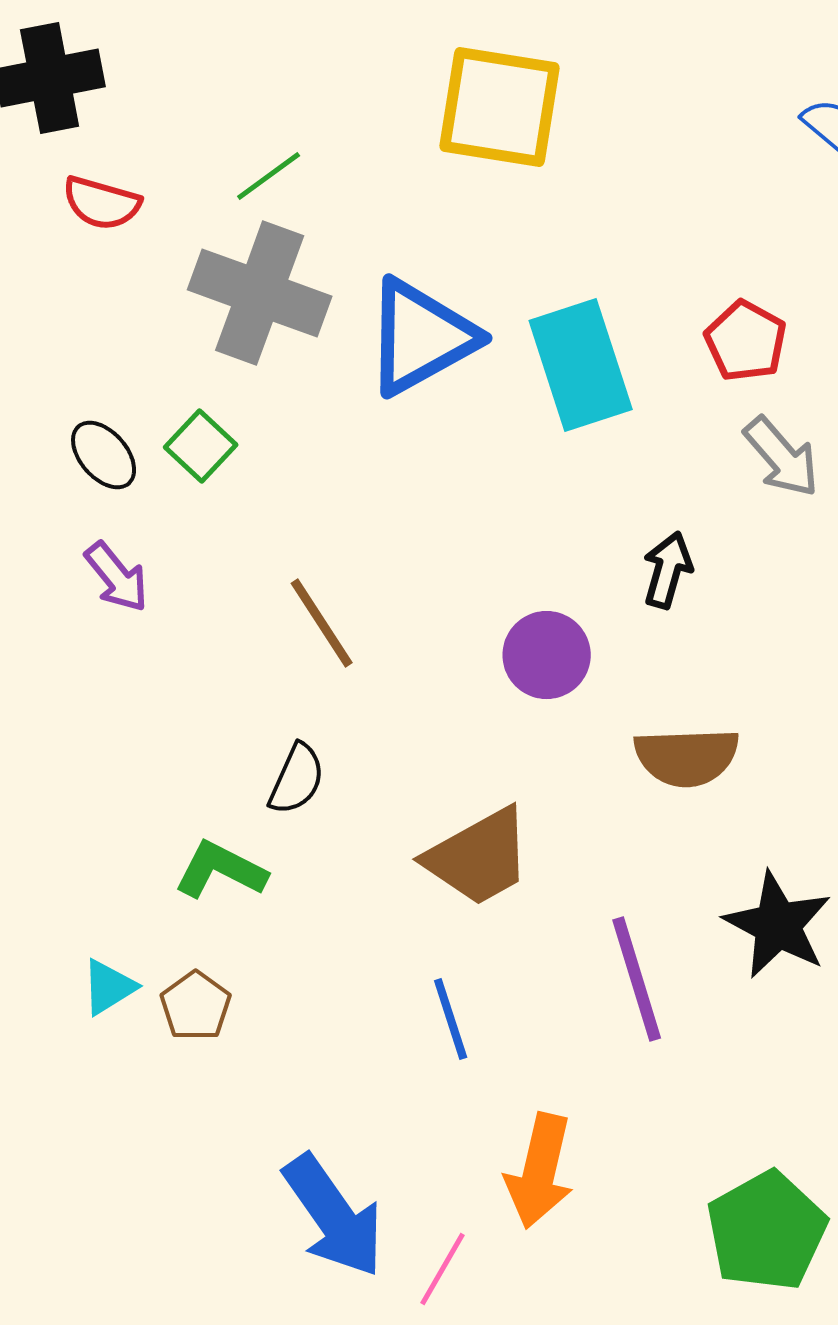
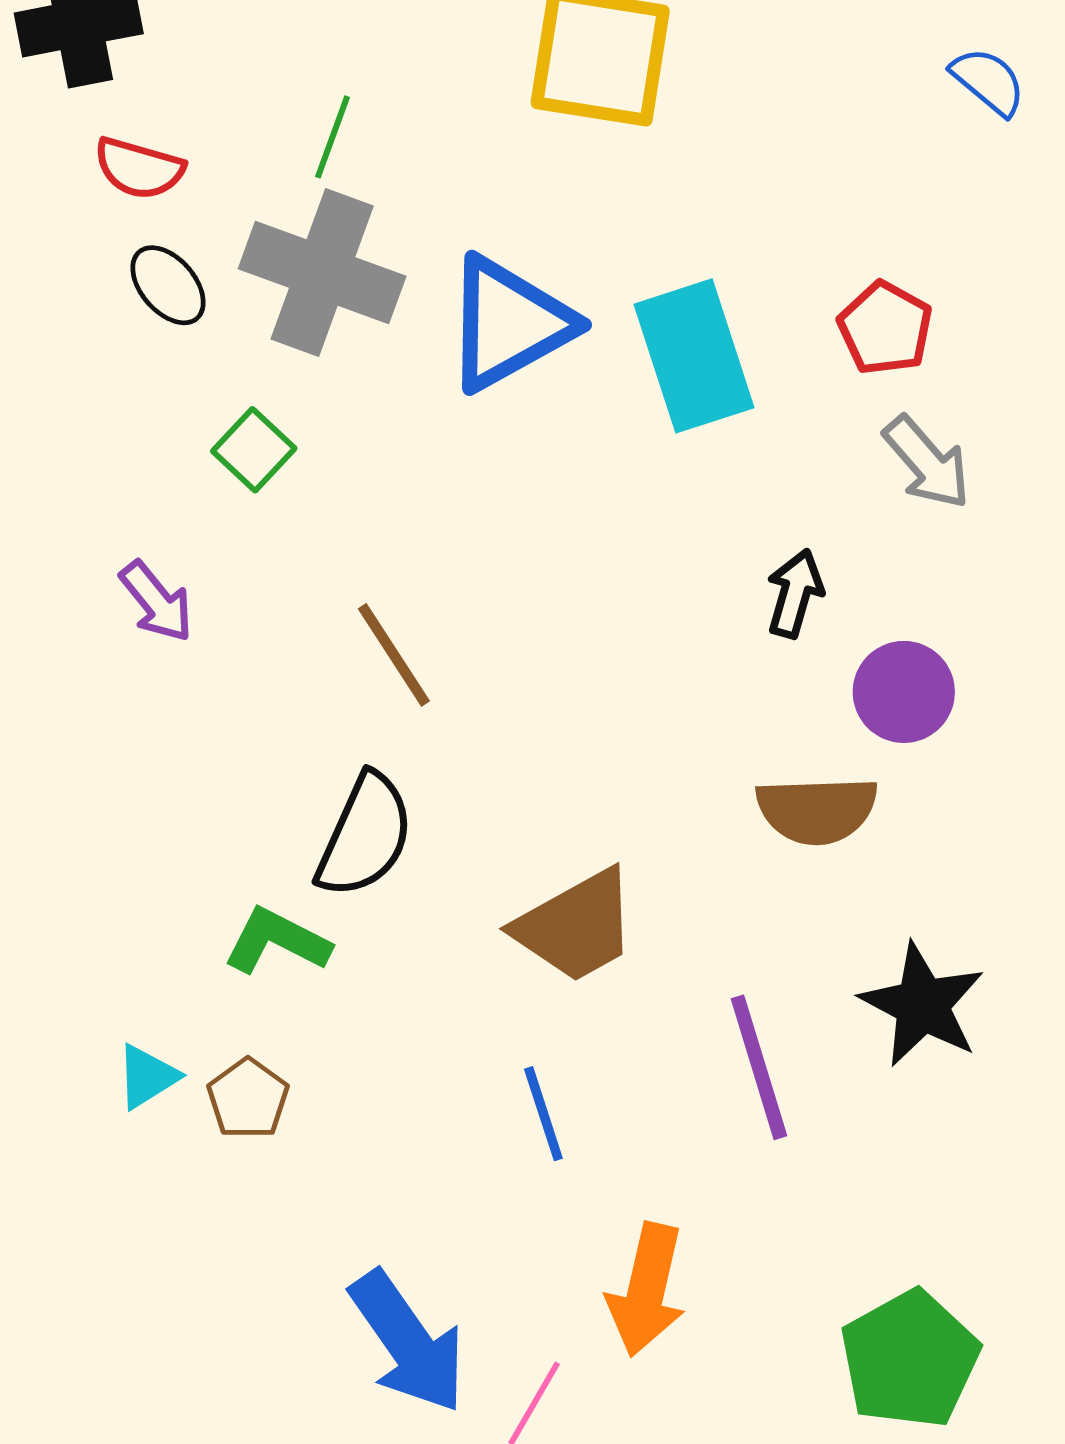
green line: (269, 176) -> (333, 137), turned -34
black ellipse: (104, 455) -> (168, 285), moved
purple circle: (547, 655) -> (904, 692), moved
black semicircle: (297, 779) -> (365, 836), size x1.5

